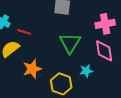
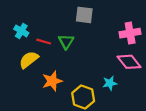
green triangle: (70, 43) -> (66, 42), moved, size x0.7
pink diamond: (104, 51) -> (129, 62), turned -30

